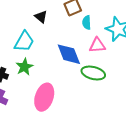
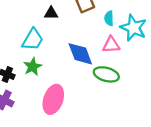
black triangle: (41, 17) -> (51, 13), turned -40
cyan semicircle: (87, 22) -> (109, 18), moved

